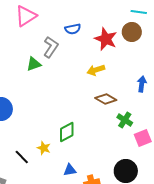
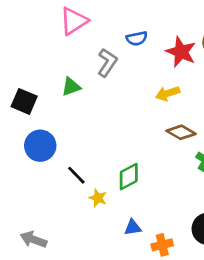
green triangle: (34, 64) -> (71, 87), moved
black line: (22, 157) -> (76, 175), moved

